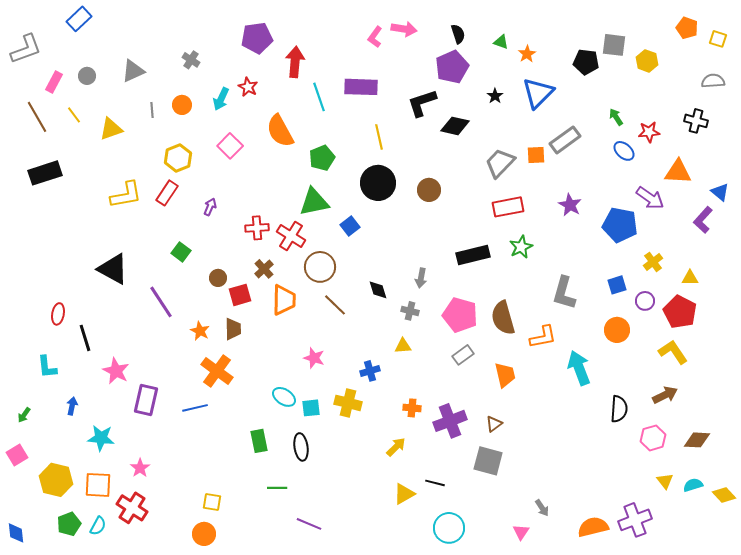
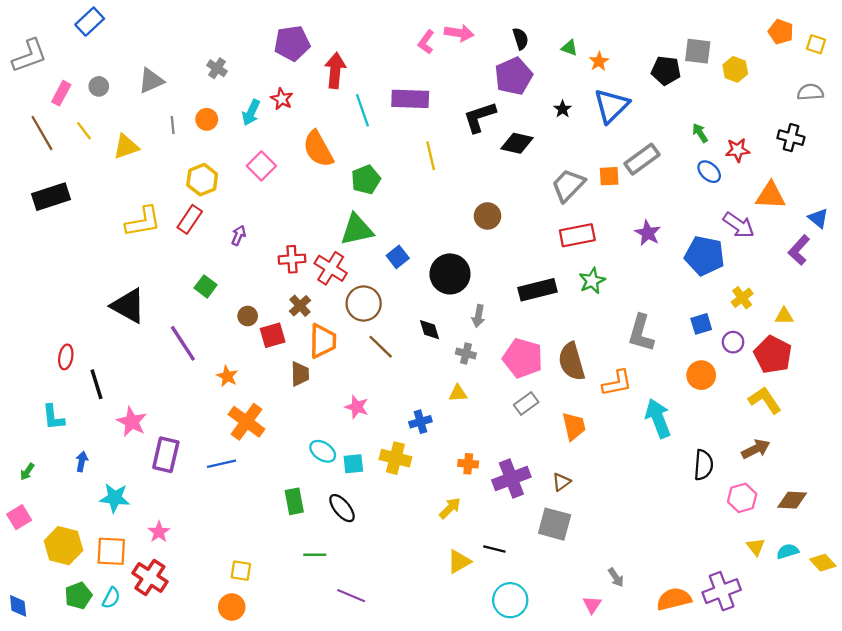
black circle: (378, 183) -> (450, 274), moved
brown trapezoid: (233, 329) -> (300, 374), moved
black ellipse: (301, 447) -> (342, 508), turned -32

